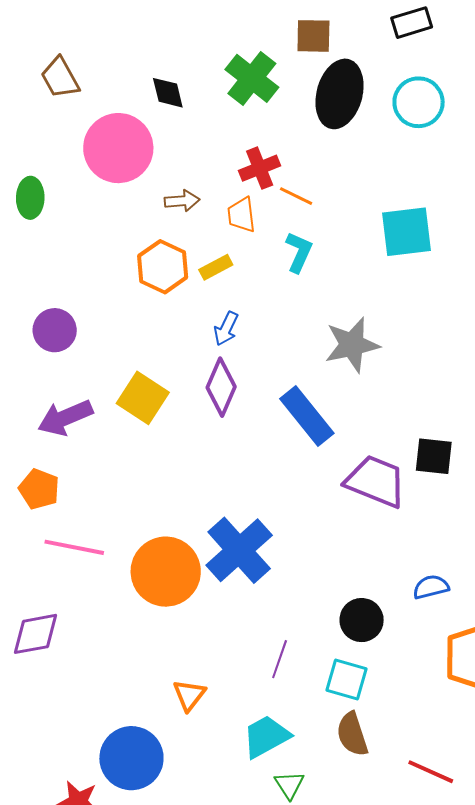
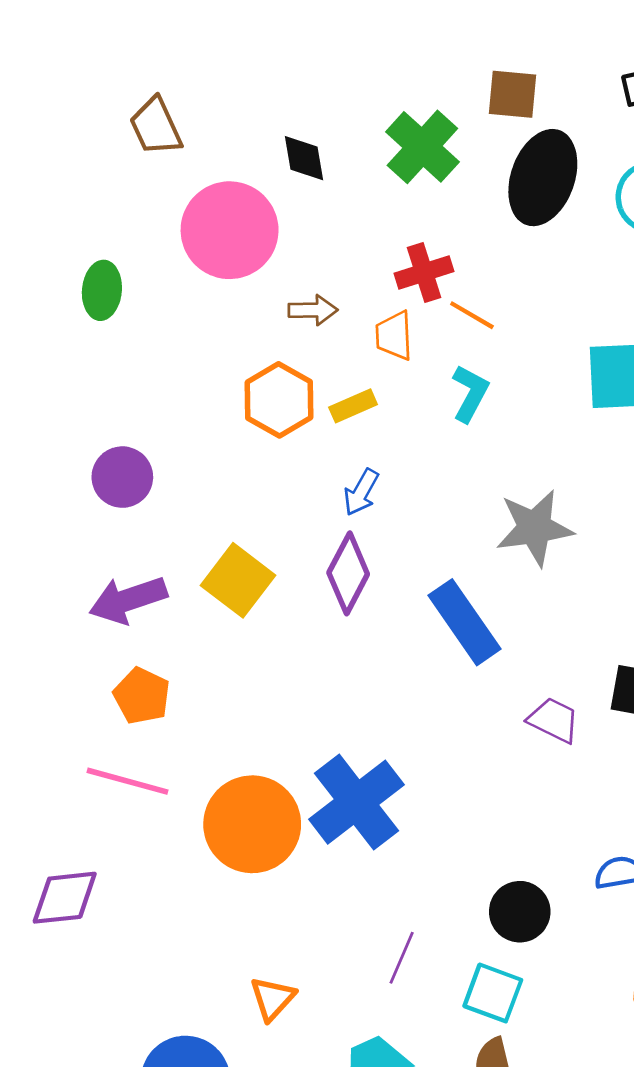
purple trapezoid: (376, 481) -> (554, 720), size x0.6
orange pentagon: (39, 489) -> (142, 696), moved

